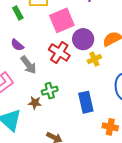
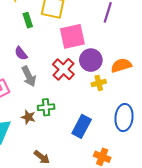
blue rectangle: (86, 102) -> (82, 126), turned 30

